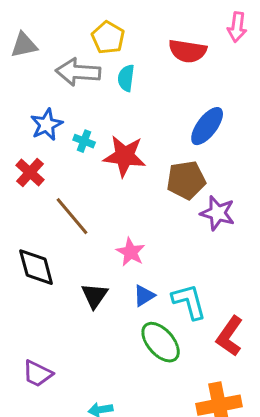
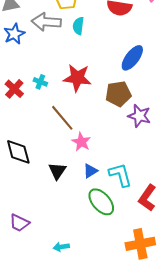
blue star: (47, 125) -> (14, 34), moved
cyan cross: (84, 141) -> (40, 82), moved
brown line: (72, 216) -> (62, 118), moved

